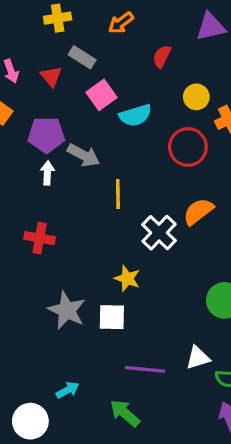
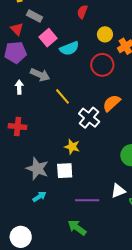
purple pentagon: (46, 135) -> (15, 52), moved
yellow line: (118, 194) -> (63, 96), turned -36
cyan arrow: (68, 390) -> (39, 197), moved

